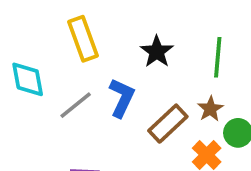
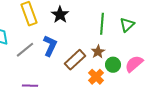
black star: (157, 52) -> (60, 15), moved

